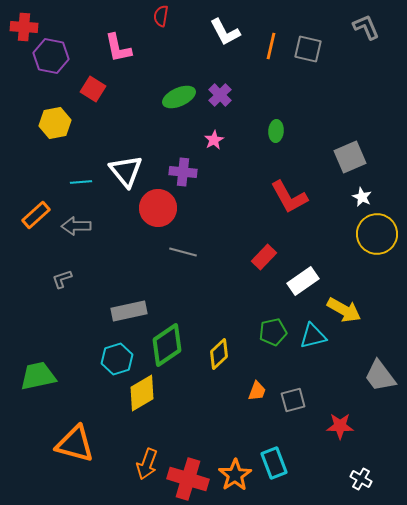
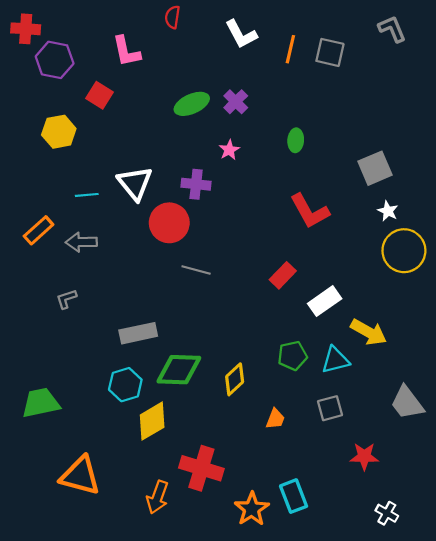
green diamond: (167, 345) -> (179, 370), turned 36
gray square: (293, 400) -> (330, 408), moved
red cross: (188, 479) -> (201, 468), moved

